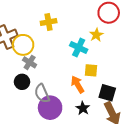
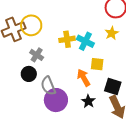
yellow cross: (49, 22) -> (67, 39), moved
yellow star: (96, 35) -> (112, 33), moved
yellow circle: (23, 45) -> (31, 25), moved

